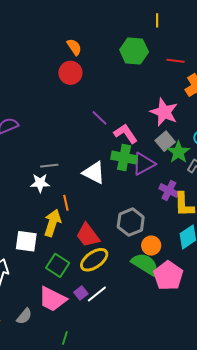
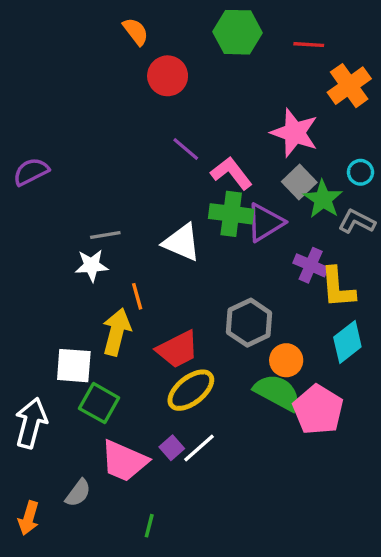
red circle: (70, 73) -> (168, 76), moved
red trapezoid: (88, 235) -> (178, 349), turned -76
green square: (58, 265) -> (99, 403), moved

